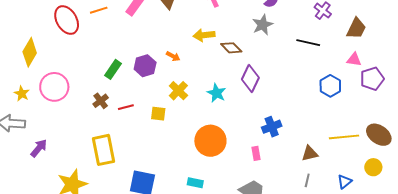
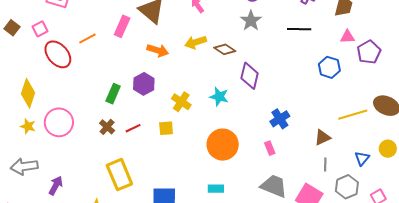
orange arrow: (173, 56) -> (158, 50), moved, size x1.5
yellow star: (22, 94) -> (28, 126), moved
yellow circle: (373, 167) -> (388, 149), moved

